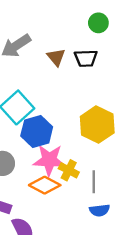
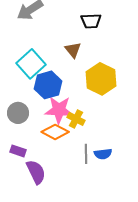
brown triangle: (56, 57) -> (73, 50), moved
gray line: (94, 182) -> (86, 154), moved

